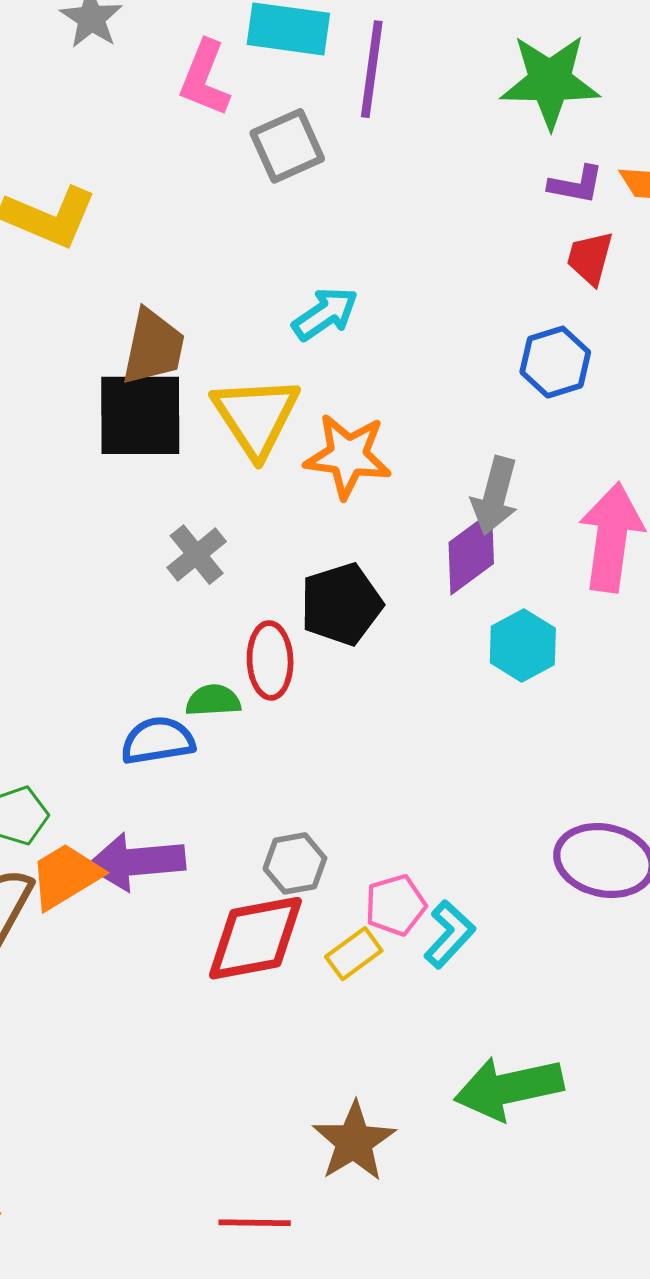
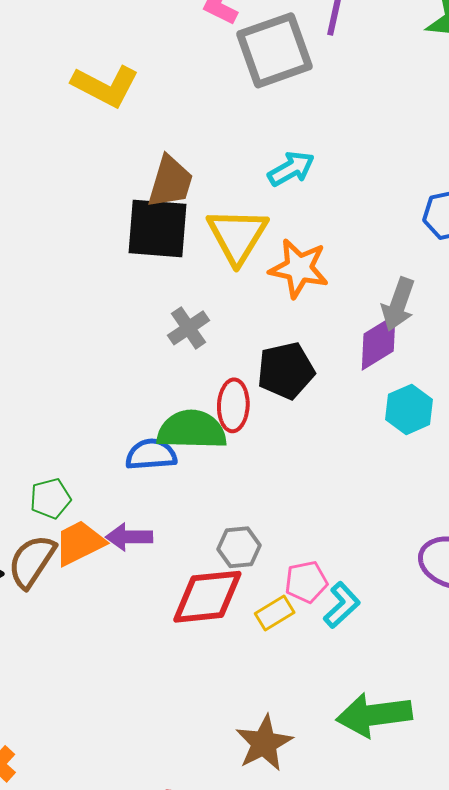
gray square: (287, 146) -> (274, 50), size x1.5
green semicircle: (213, 700) -> (192, 430), size x1.8
purple arrow: (136, 862) -> (129, 537), size x0.7

